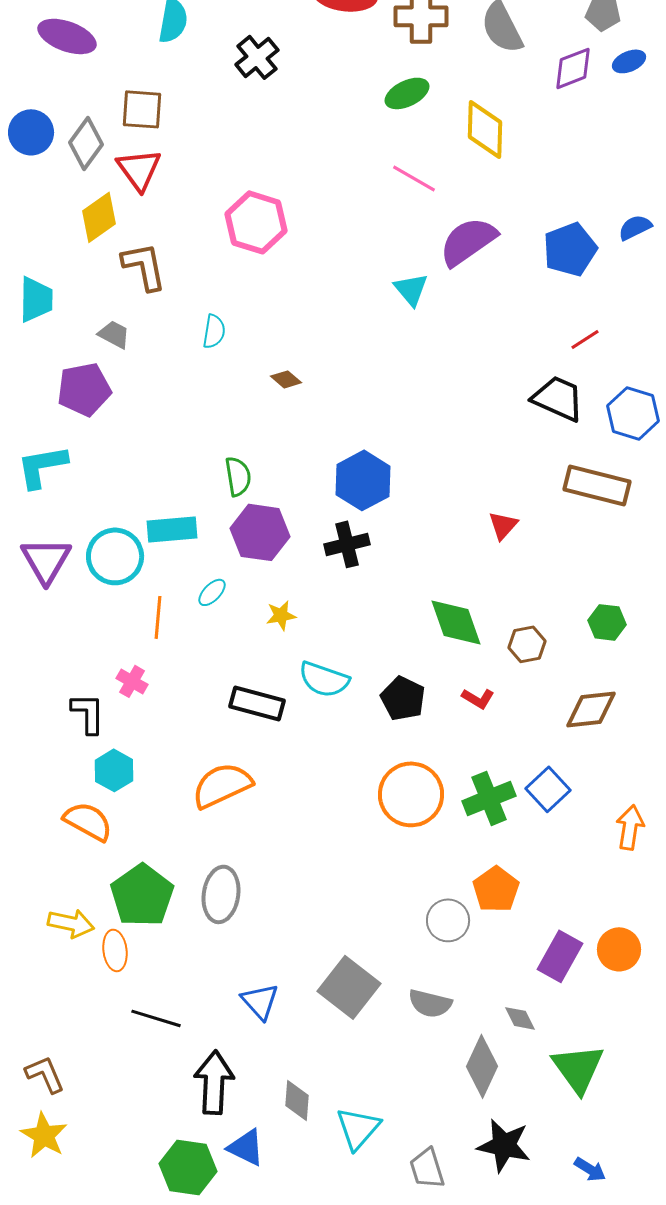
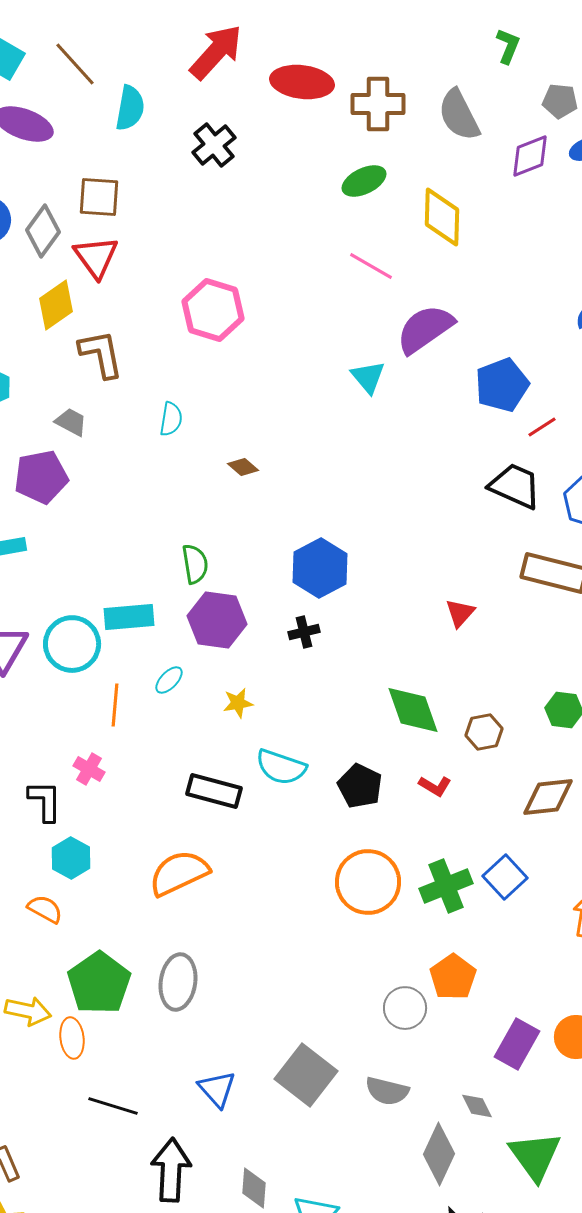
blue pentagon: (570, 249) -> (502, 385), moved
black cross: (347, 544) -> (304, 632), size x0.7
orange semicircle: (88, 821) -> (45, 909), size x0.7

